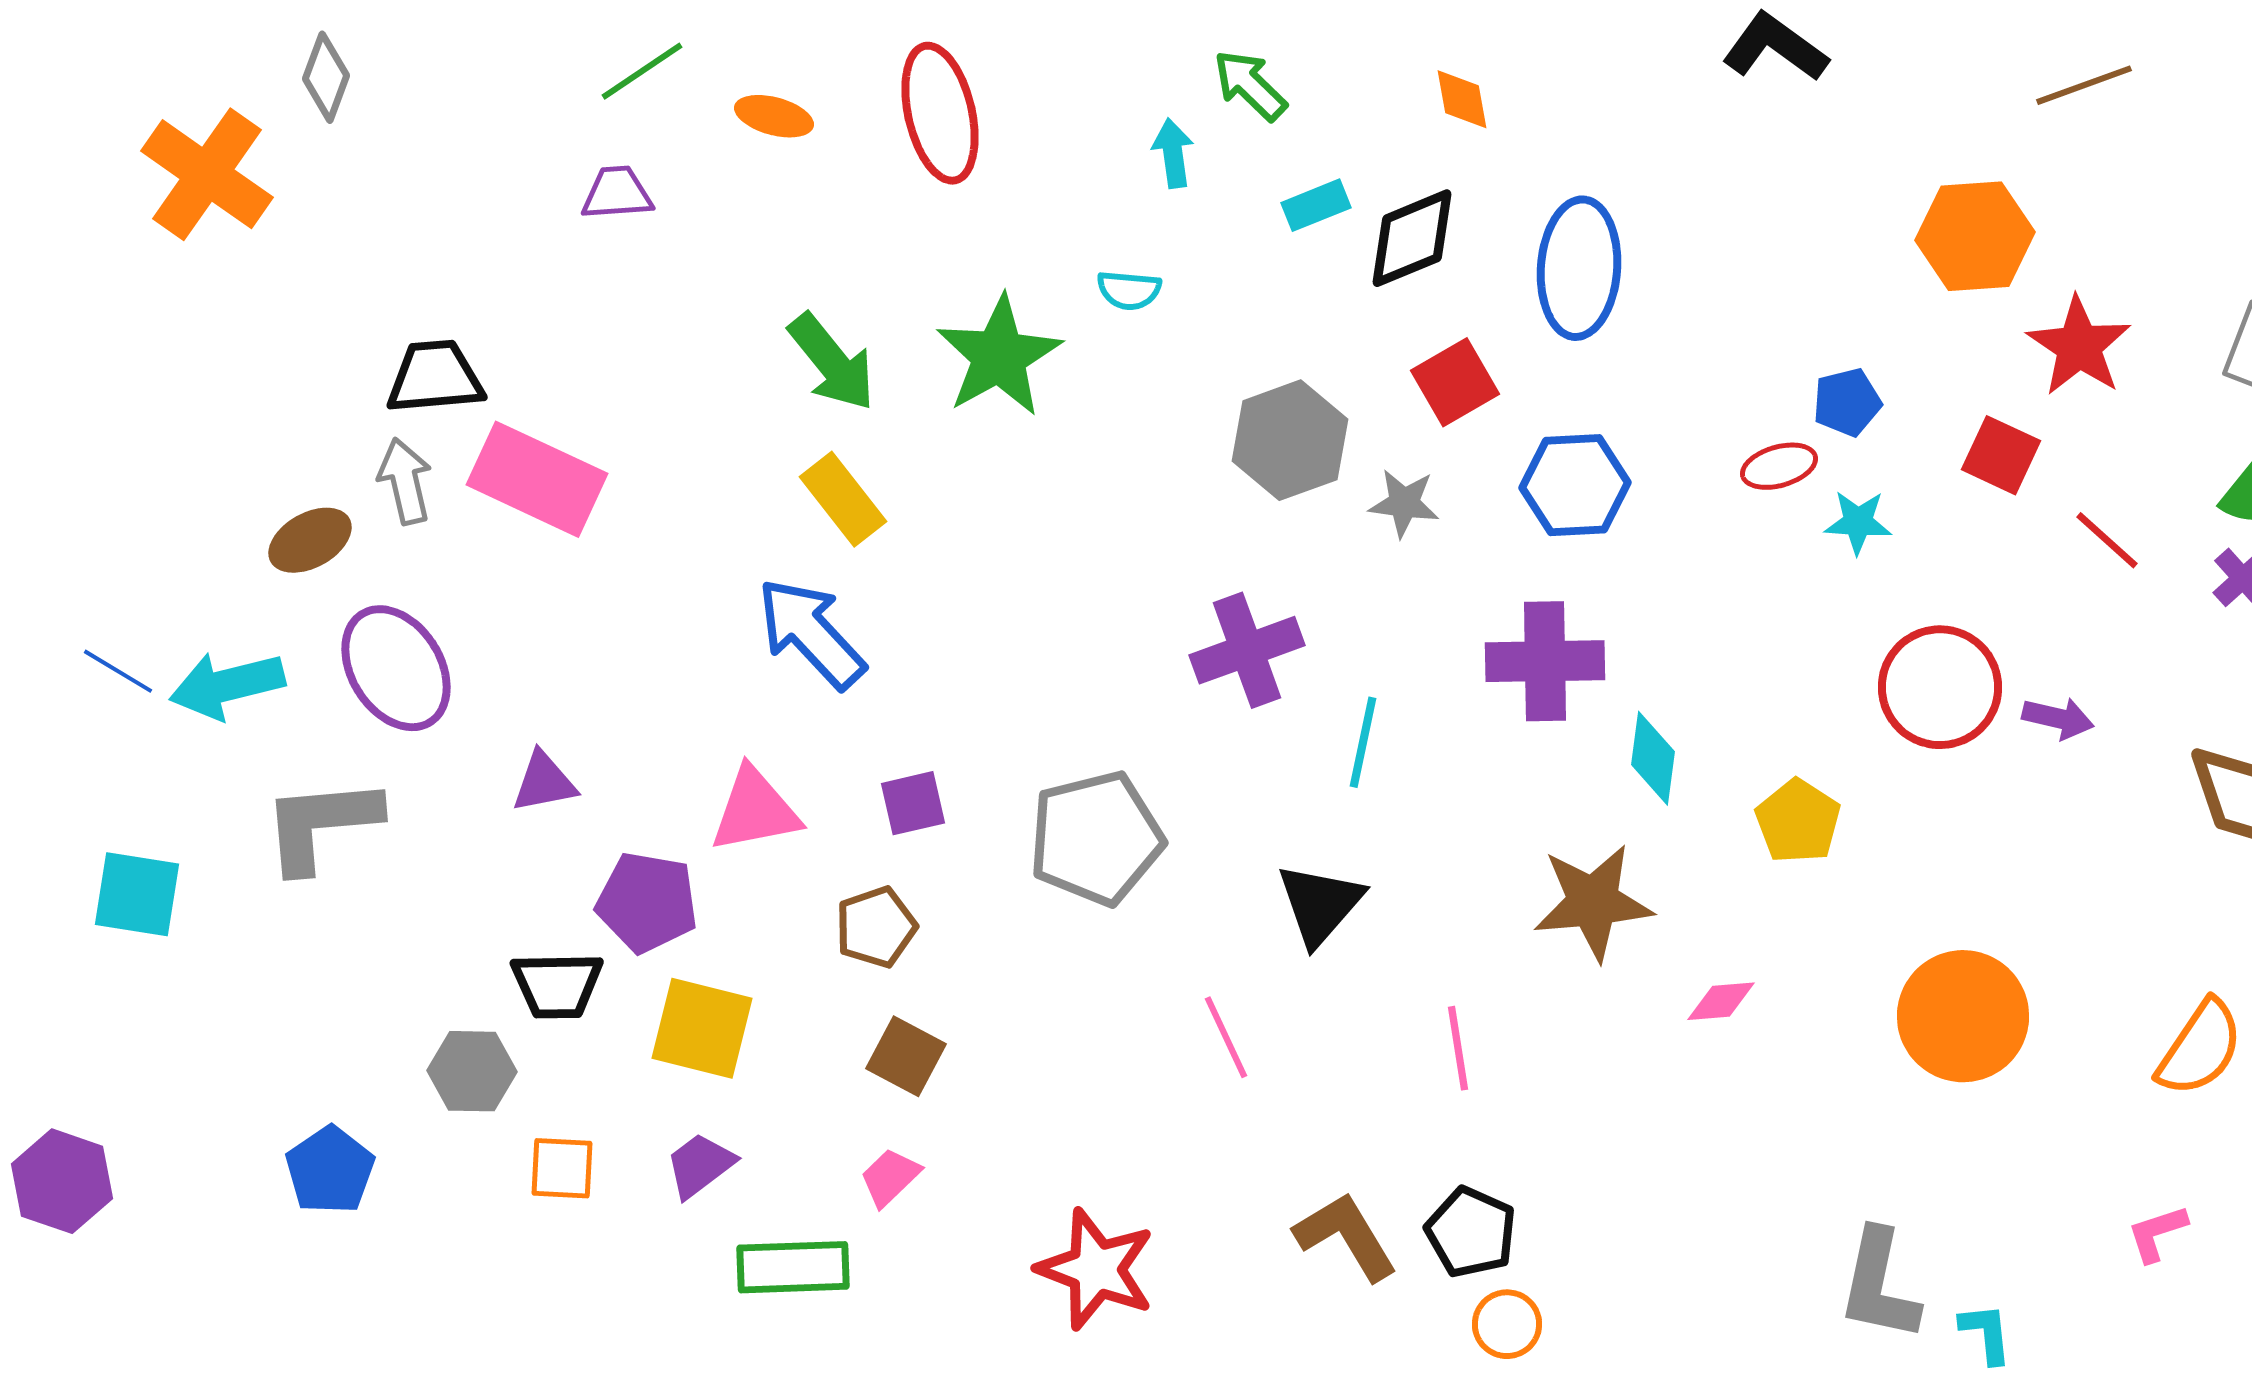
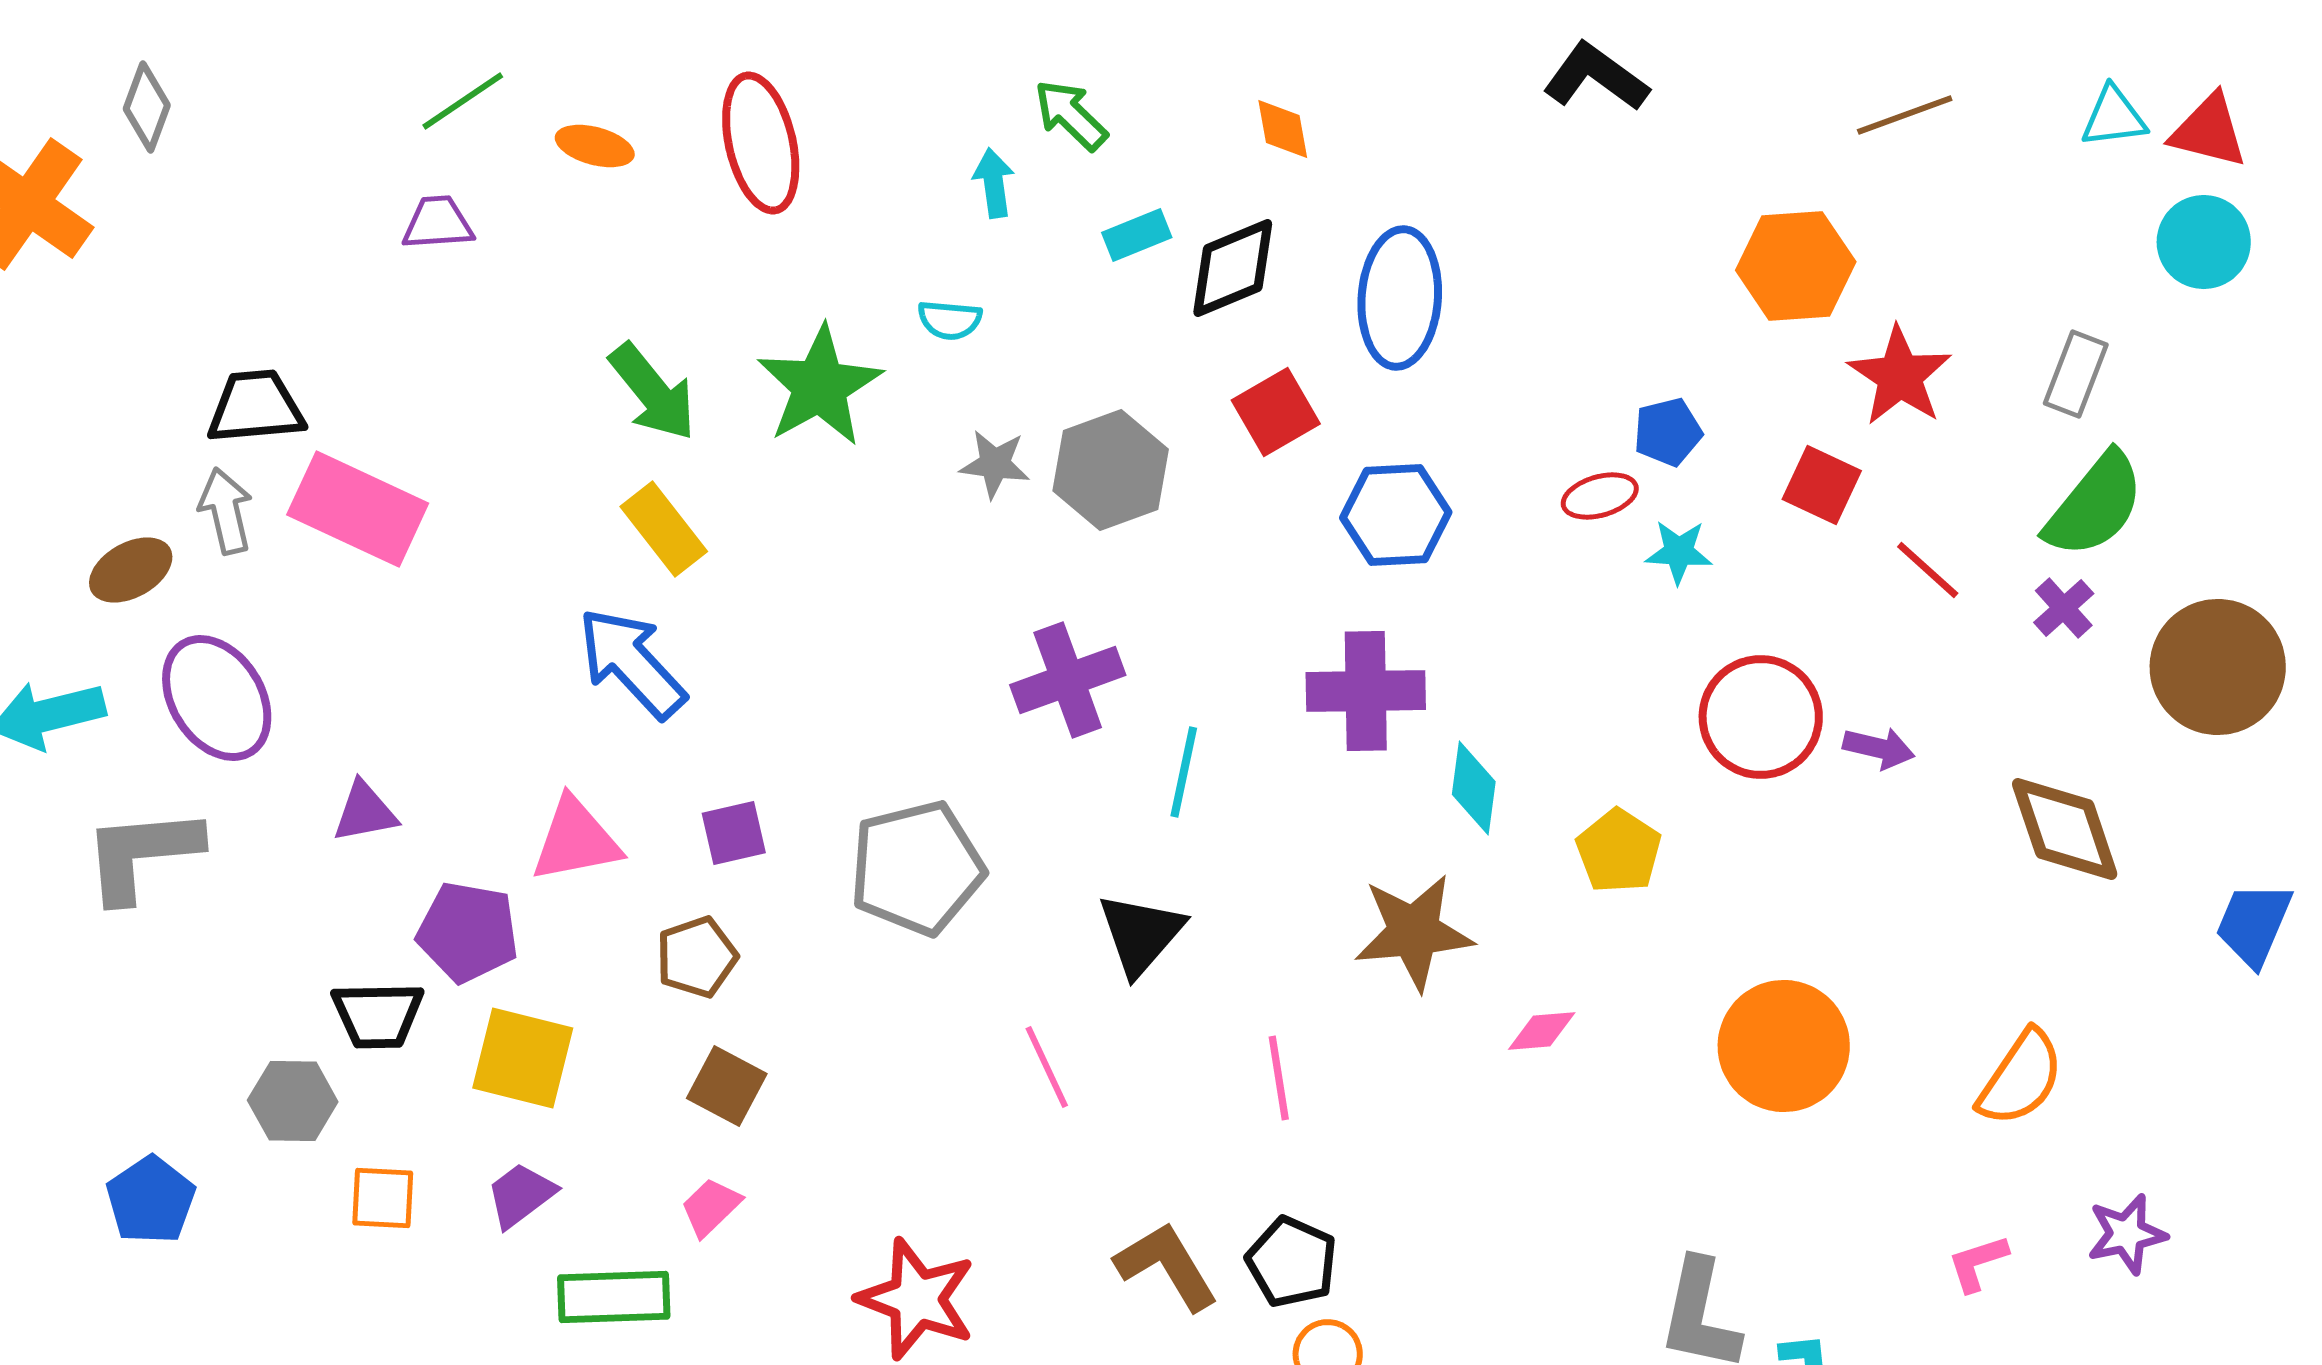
gray star: (1404, 503) -> (995, 464), moved

